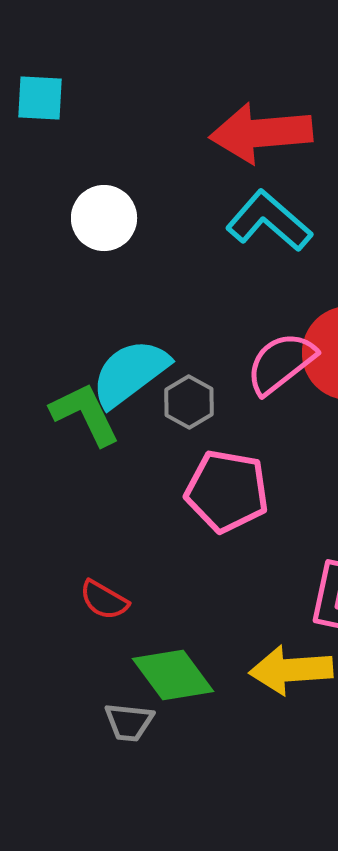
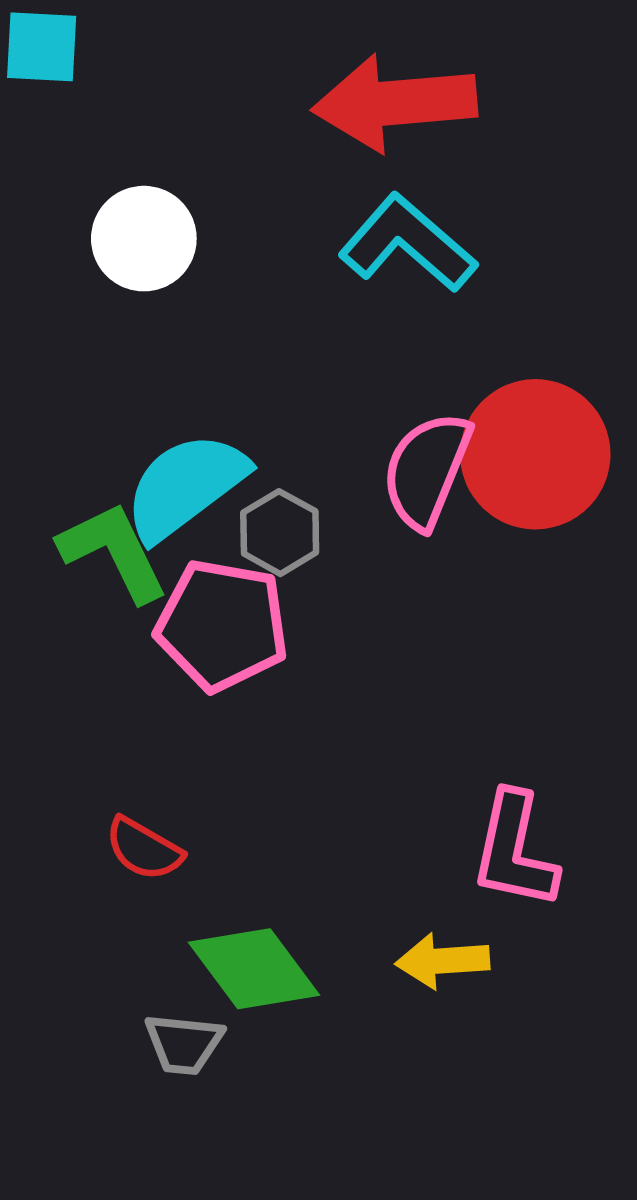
pink semicircle: (281, 363) -> (427, 470), turned -30
pink pentagon: (227, 491) -> (222, 625), moved
yellow arrow: (291, 670) -> (443, 961), size x0.7

